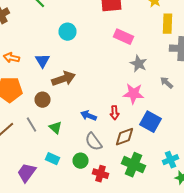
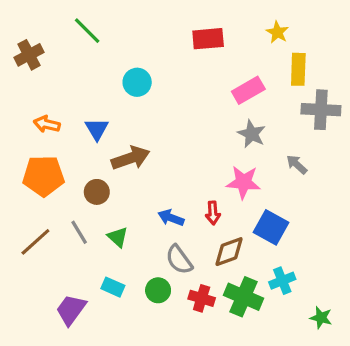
pink rectangle: (124, 37) -> (248, 90), moved, turned -54
cyan cross: (170, 160) -> (282, 281), moved
red cross: (100, 174) -> (202, 298), moved

